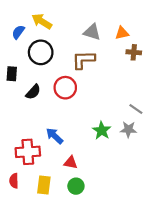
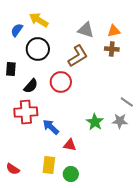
brown cross: (134, 52) -> (112, 49), moved
brown L-shape: (83, 60) -> (78, 56), turned 150
red cross: (28, 152) -> (26, 112), moved
red triangle: (71, 163) -> (70, 145), moved
red semicircle: (14, 181) -> (13, 169), turned -56
yellow rectangle: (44, 185) -> (49, 165), moved

